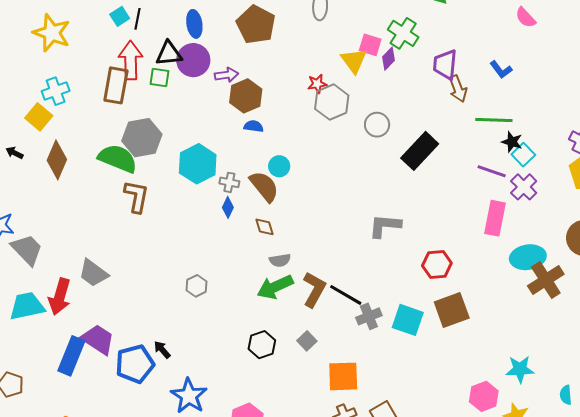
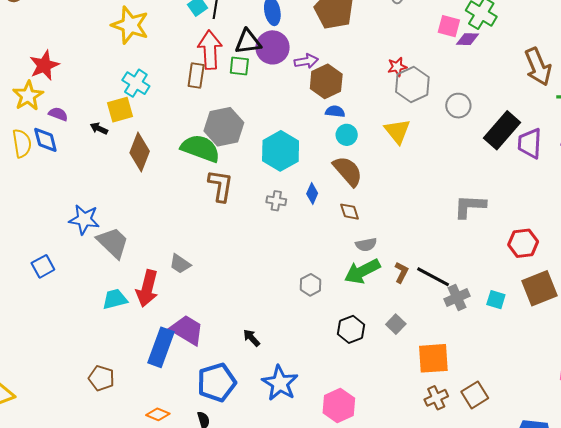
purple diamond: (388, 59) -> (467, 39), turned 50
yellow triangle: (354, 61) -> (397, 131), moved
purple trapezoid: (445, 65) -> (530, 143), moved
brown rectangle: (116, 85) -> (196, 75), size x0.7
brown arrow: (458, 89) -> (538, 67), size x1.4
cyan cross: (56, 91) -> (136, 83), turned -36
yellow square: (39, 117) -> (120, 110), turned 36
black arrow: (14, 153) -> (99, 128), moved
cyan circle: (279, 166) -> (347, 135), moved
gray cross: (229, 182) -> (276, 201), moved
gray trapezoid: (93, 273) -> (180, 264), size x0.7
gray hexagon: (197, 286) -> (310, 285), moved
brown L-shape: (314, 289) -> (401, 272), size x0.6
cyan trapezoid: (27, 306) -> (115, 299), size x0.7
cyan square: (408, 320) -> (496, 300), size x0.6
blue pentagon: (135, 364) -> (217, 382), moved

